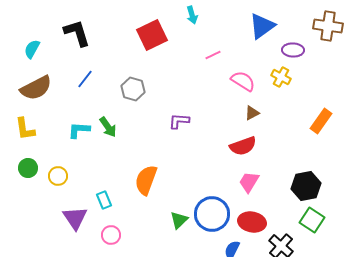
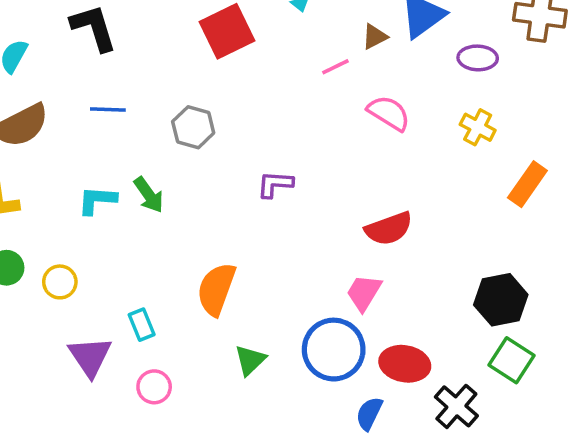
yellow cross: (281, 77) -> (478, 127), moved
blue line: (85, 79) -> (108, 109), turned 54
brown triangle: (252, 113) -> (375, 37), moved
pink trapezoid: (249, 182) -> (364, 293), moved
green triangle: (179, 220) -> (250, 360), moved

